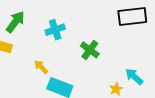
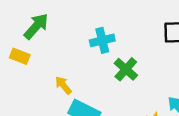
cyan cross: (55, 30) -> (102, 40), moved

